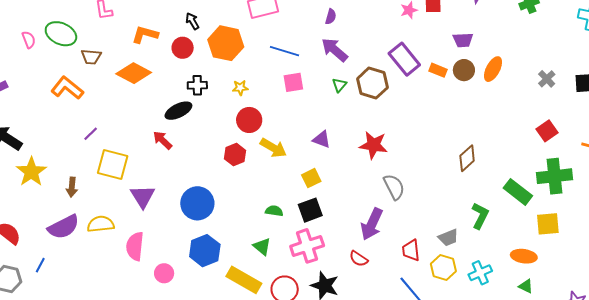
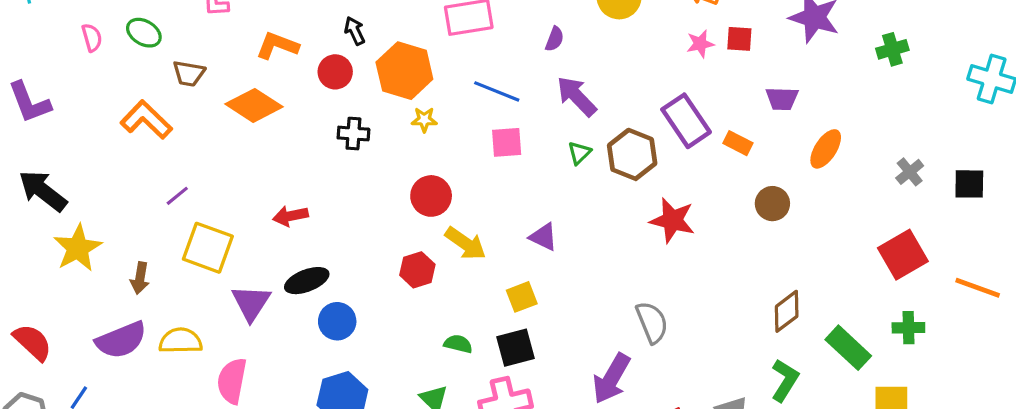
purple semicircle: (331, 17) -> (555, 39), moved
green ellipse: (61, 34) -> (144, 33), size x0.7
brown circle: (464, 70) -> (772, 204), moved
yellow star: (240, 88) -> (424, 120), moved
black ellipse: (178, 111) -> (307, 281), moved
red square: (547, 131) -> (903, 255), size x1.4
red arrow: (162, 140) -> (290, 216), turned -60
red star: (373, 145) -> (672, 220), moved
red hexagon: (235, 155) -> (417, 270), moved
brown diamond: (467, 158) -> (787, 311), moved
green cross: (554, 176) -> (908, 328), size x0.6
blue circle: (197, 203) -> (337, 321), size x0.7

